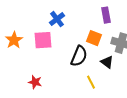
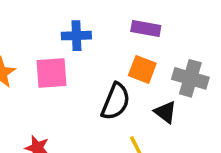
purple rectangle: (106, 15) -> (146, 28), moved, turned -70
blue cross: (57, 19) -> (76, 36), turned 35

